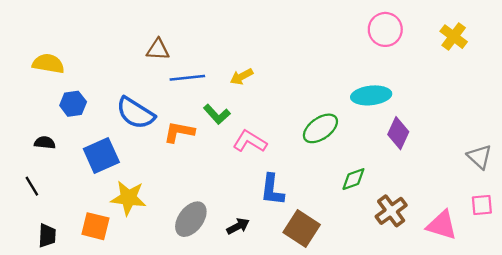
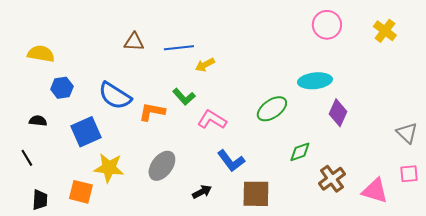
blue line: (187, 78) -> (179, 48), moved
blue L-shape: (272, 190) -> (231, 161), turned -44
gray ellipse: (191, 219) -> (162, 166), moved
brown square: (302, 229) -> (256, 194), turned -32

